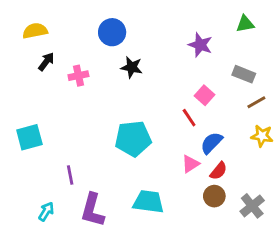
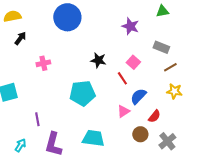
blue circle: (112, 32) -> (67, 17), size x1.4
black star: (132, 67) -> (98, 60), moved
pink cross: (78, 76) -> (43, 63), moved
red semicircle: (219, 171) -> (154, 116), moved

